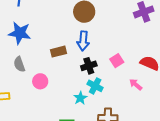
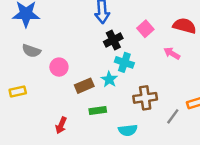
brown rectangle: (58, 52) -> (84, 86), moved
gray semicircle: (19, 64) -> (31, 51), turned -42

